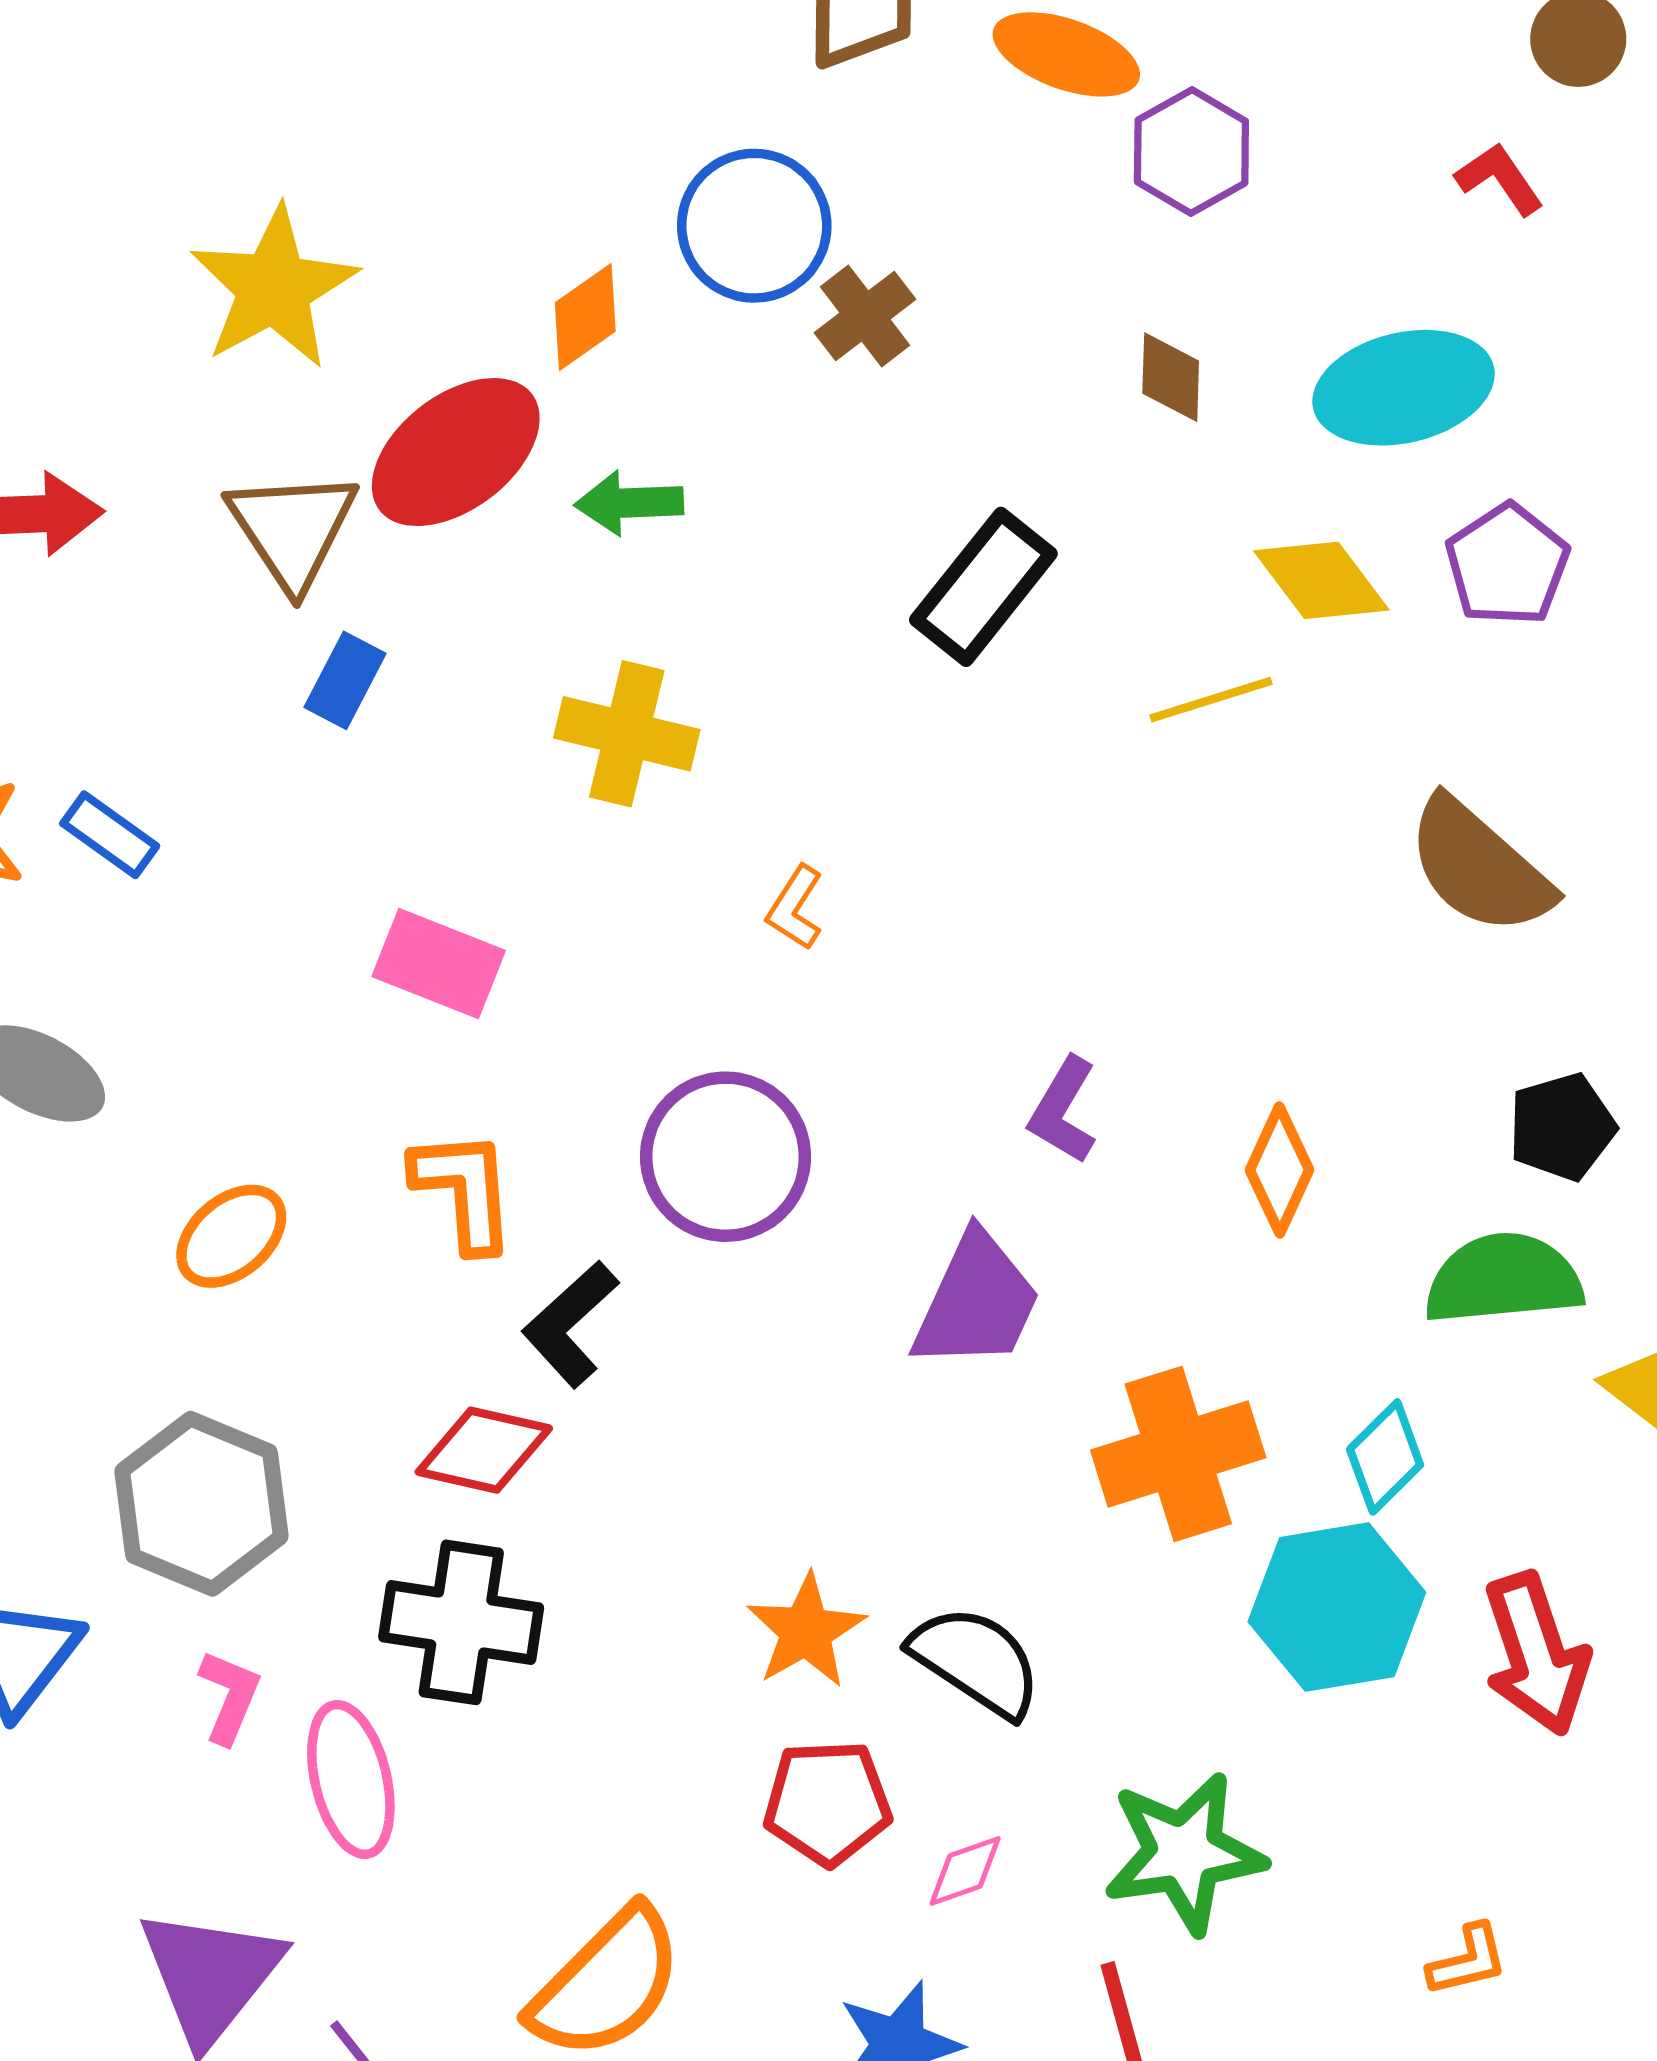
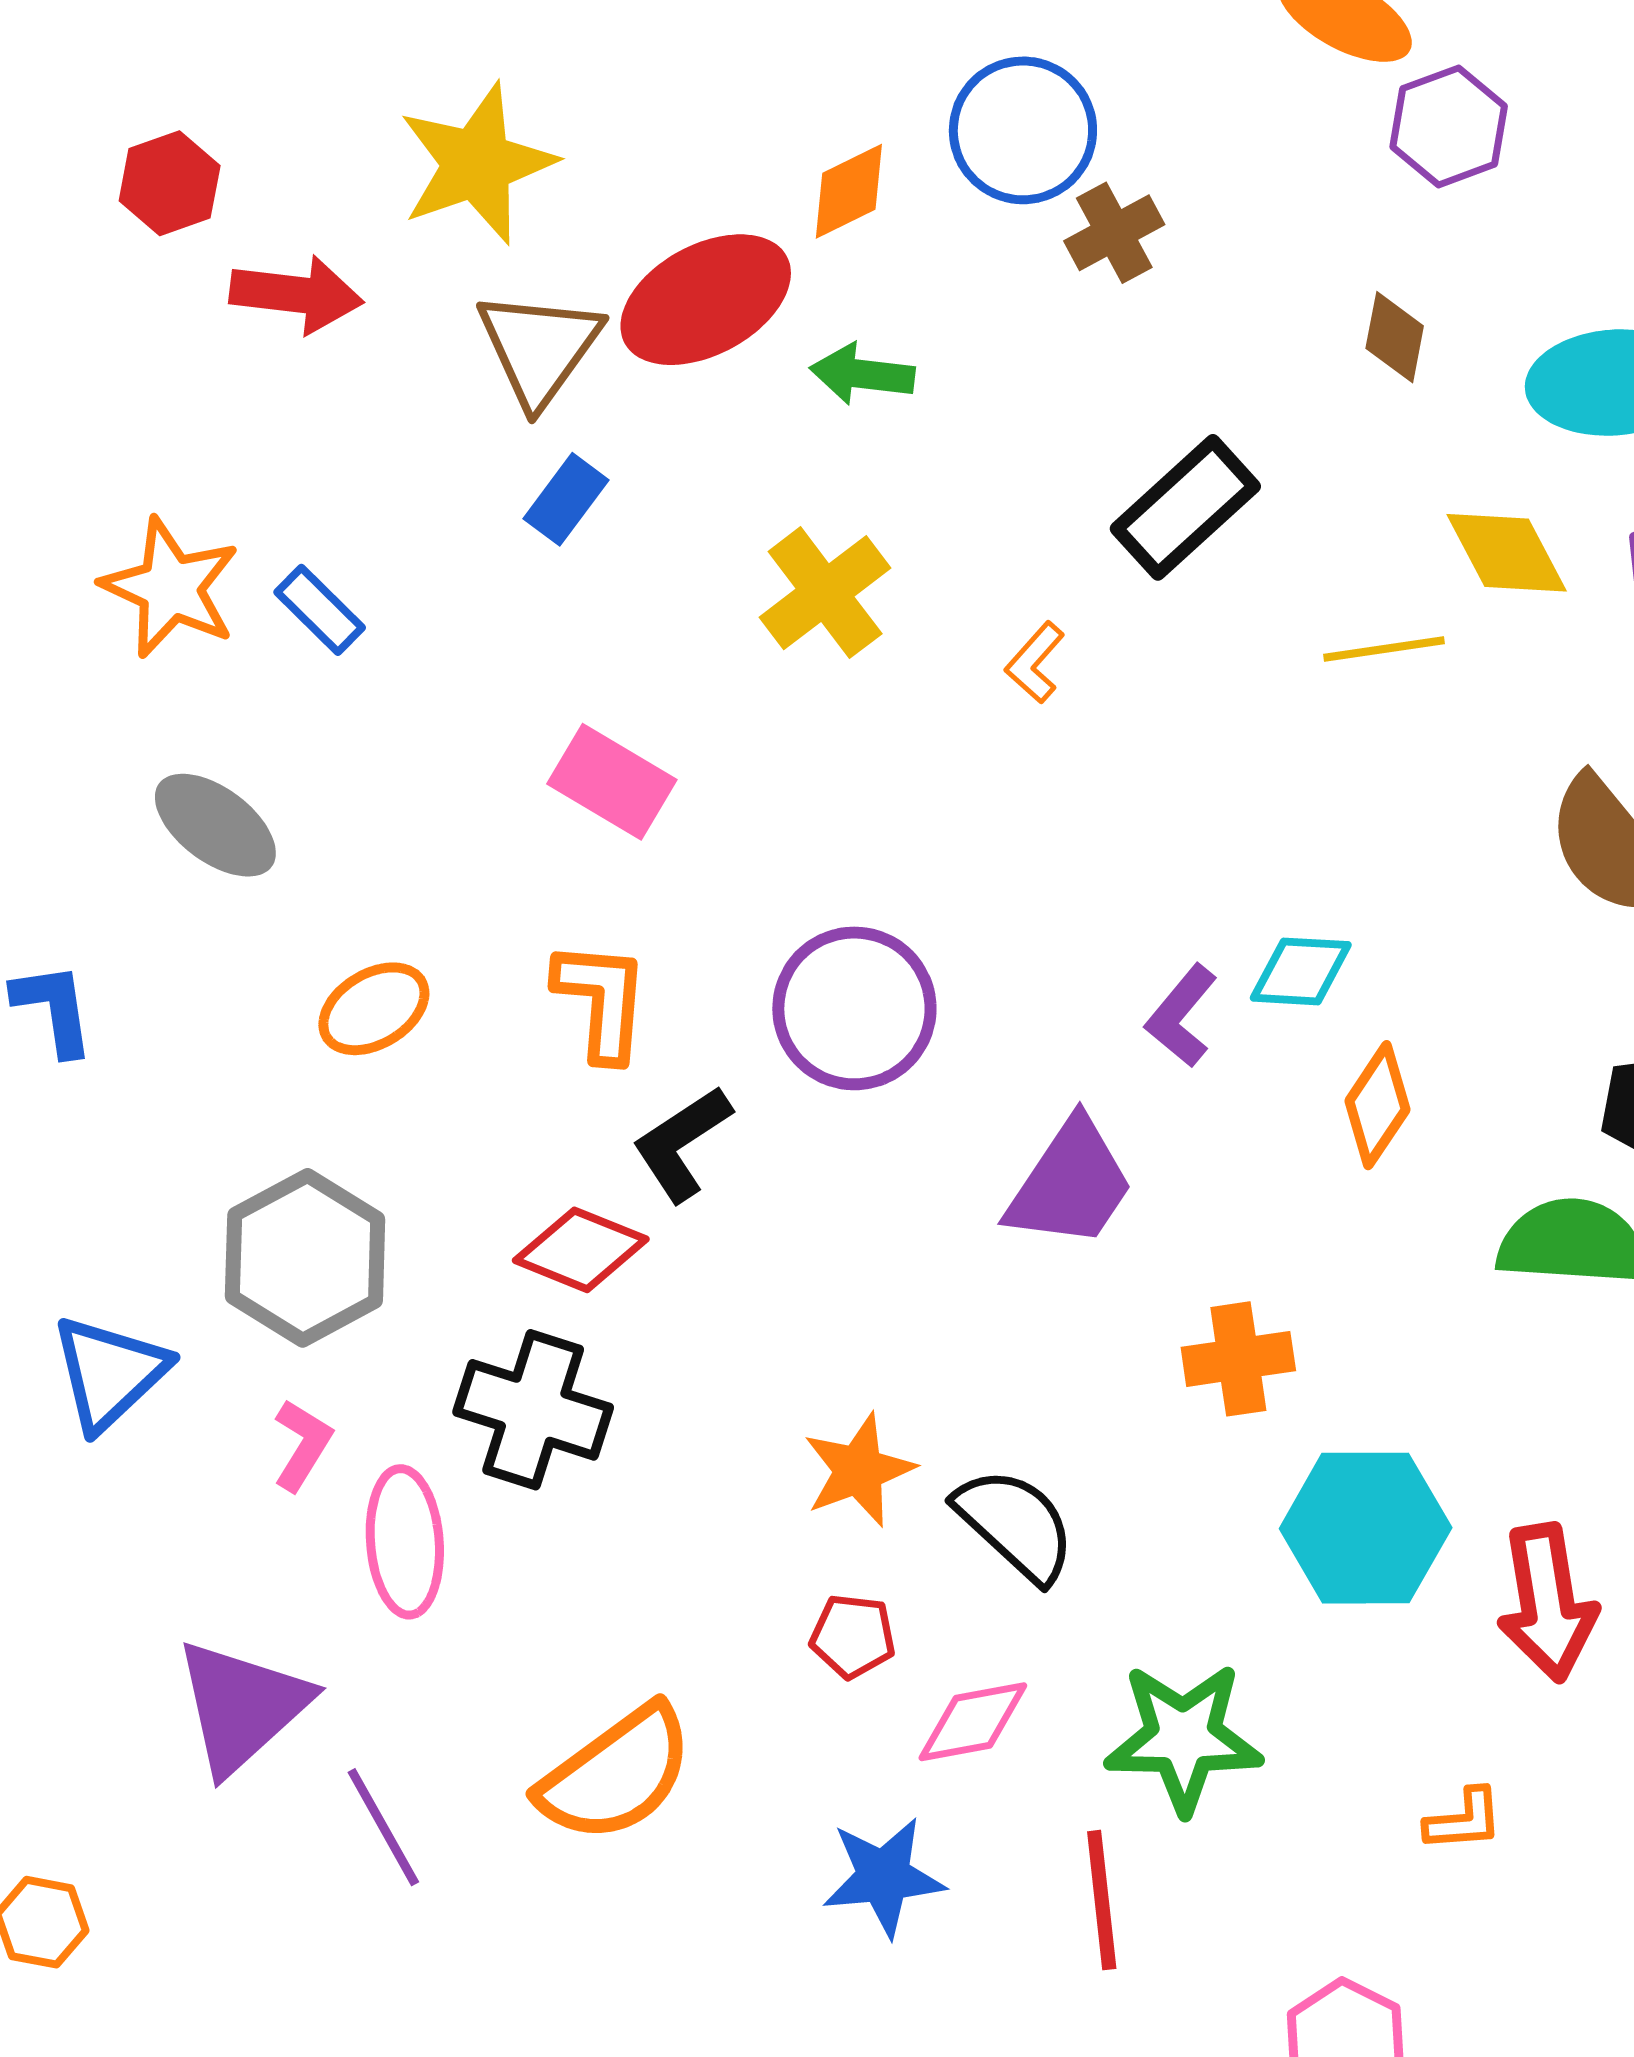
yellow star: (274, 288) -> (477, 164), moved
yellow cross: (627, 734) -> (825, 593), turned 30
orange L-shape: (795, 908) -> (1035, 663), moved
orange cross: (1178, 1454) -> (1238, 1359), size x0.7
cyan diamond: (1385, 1457) -> (1301, 971), moved, turned 39
red pentagon: (827, 1803) -> (853, 1636), size x0.7
pink diamond: (965, 1871) -> (973, 1722), size x1.4
orange L-shape: (1468, 1960) -> (1464, 1820), moved

